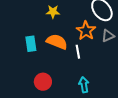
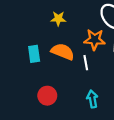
orange star: (86, 31) -> (95, 40), turned -30

